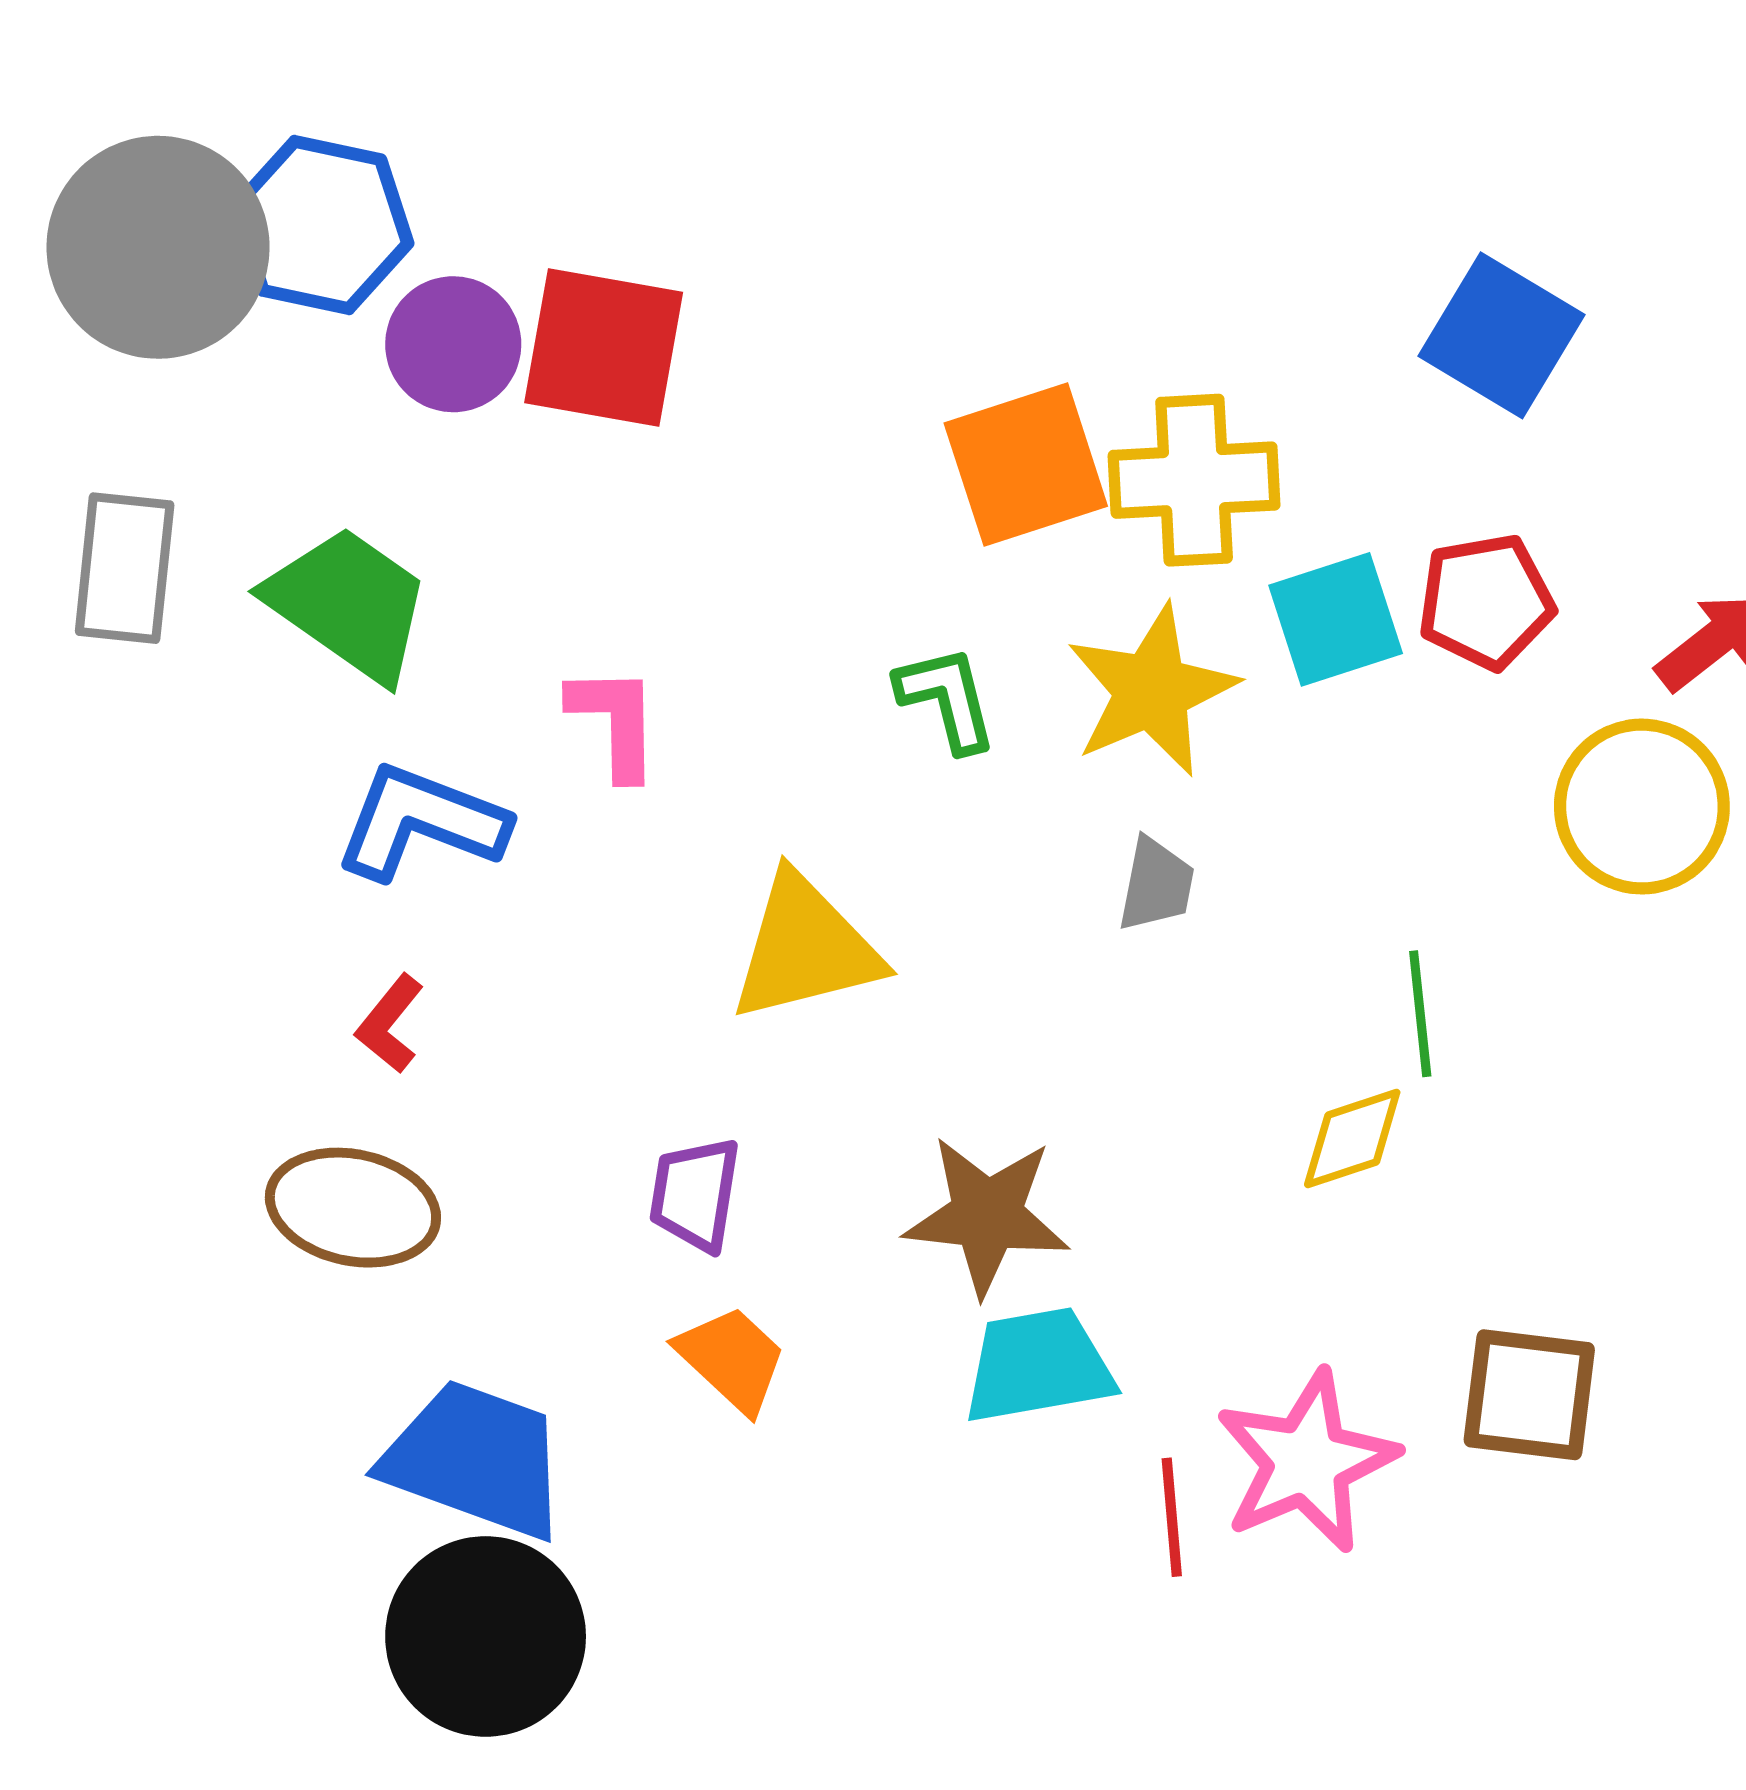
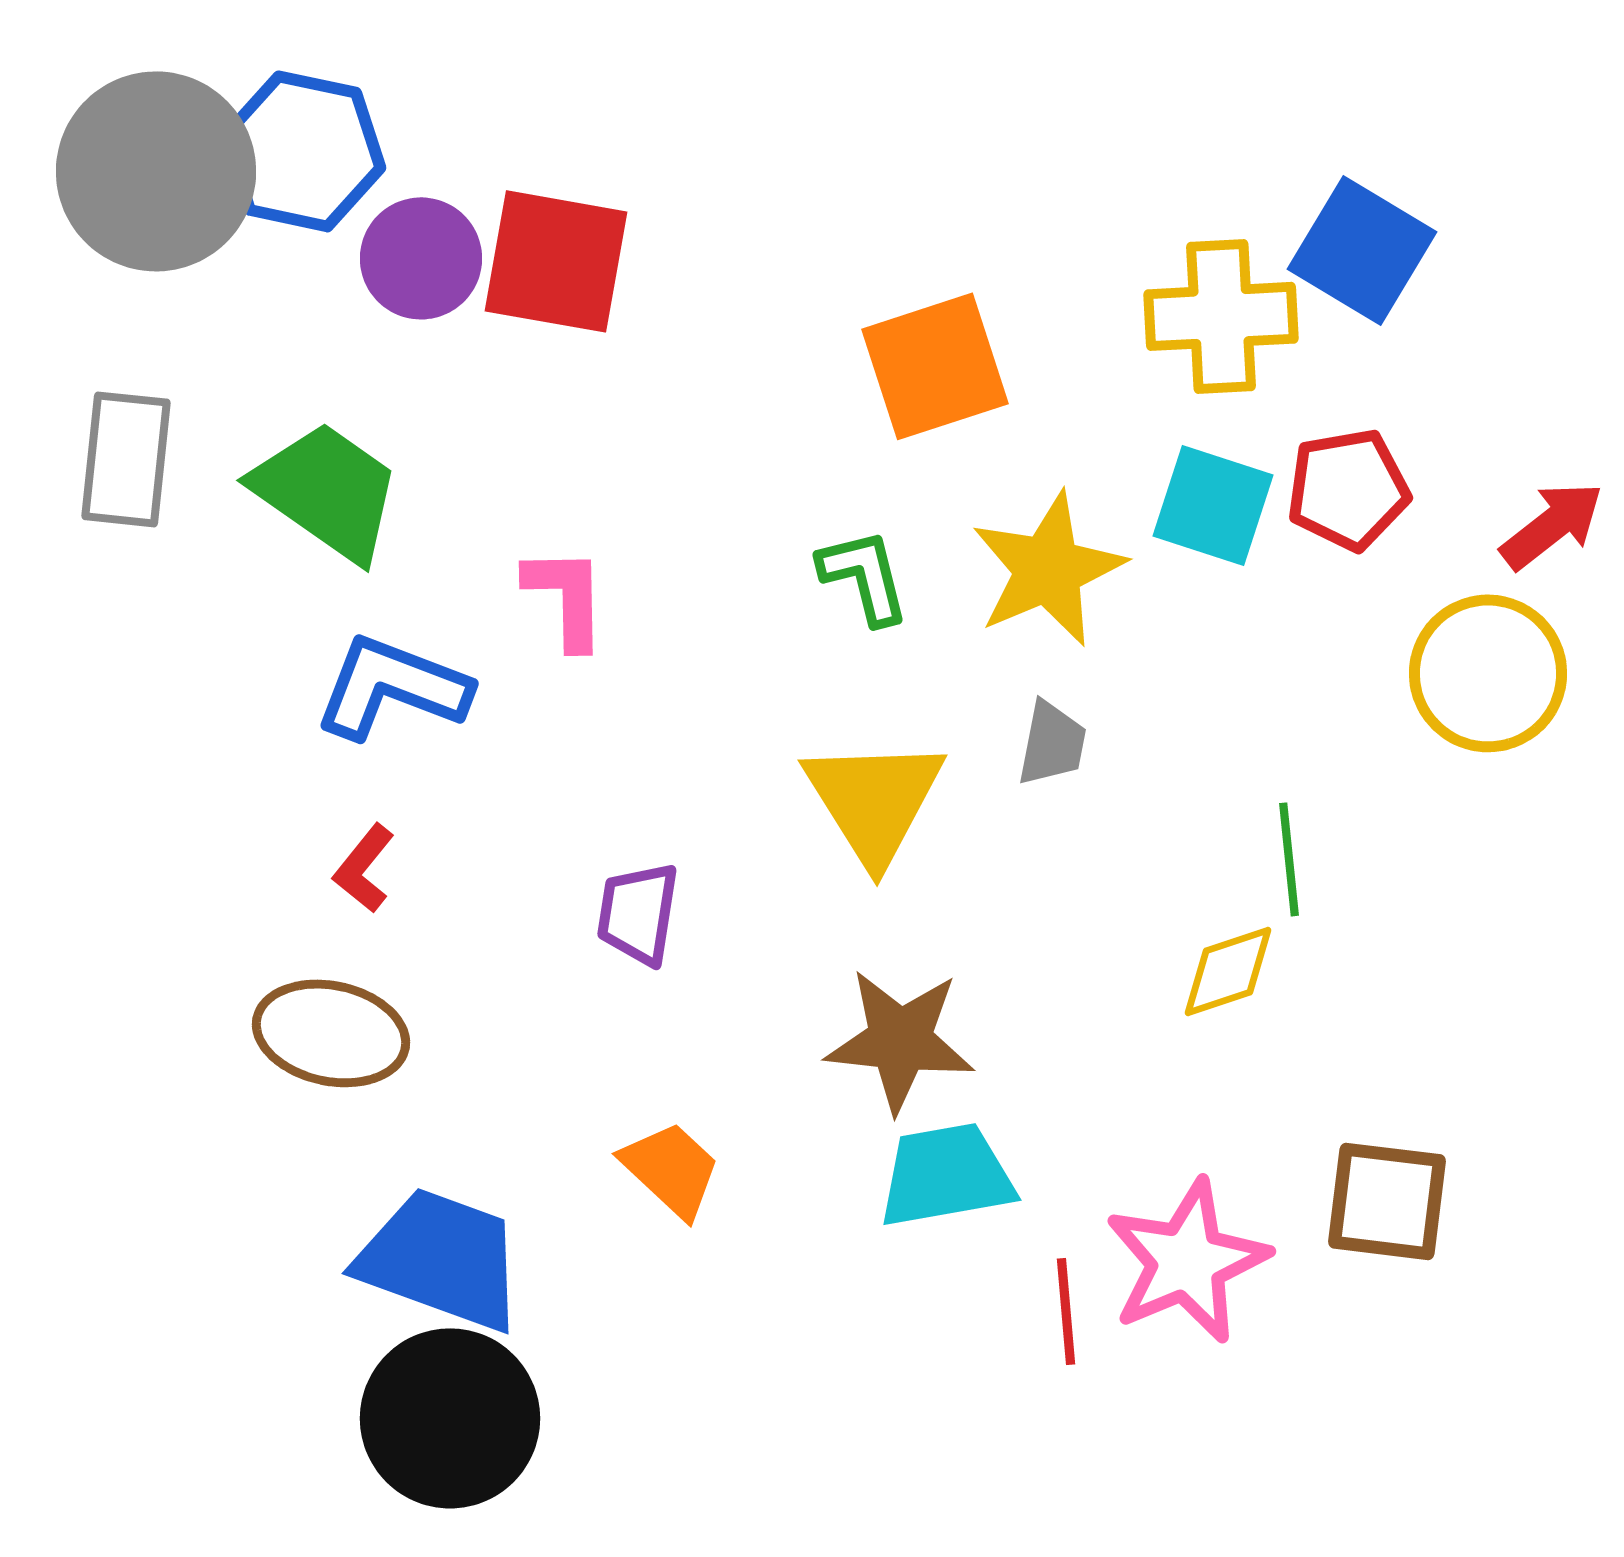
yellow cross: (1194, 480) -> (1221, 316), moved
cyan square: (1336, 619) -> (1213, 505), turned 36
yellow triangle: (805, 948) -> (874, 800), moved, turned -48
purple trapezoid: (695, 1194) -> (638, 913), moved

